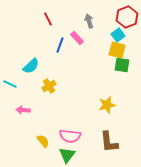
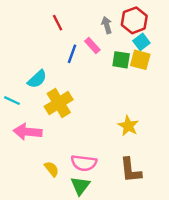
red hexagon: (127, 17) -> (134, 20), moved
green square: (122, 65) -> (121, 60), moved
yellow cross: (49, 86) -> (59, 103), size x1.6
yellow star: (107, 105) -> (128, 126), turned -30
pink arrow: (23, 110) -> (28, 132), size x1.6

